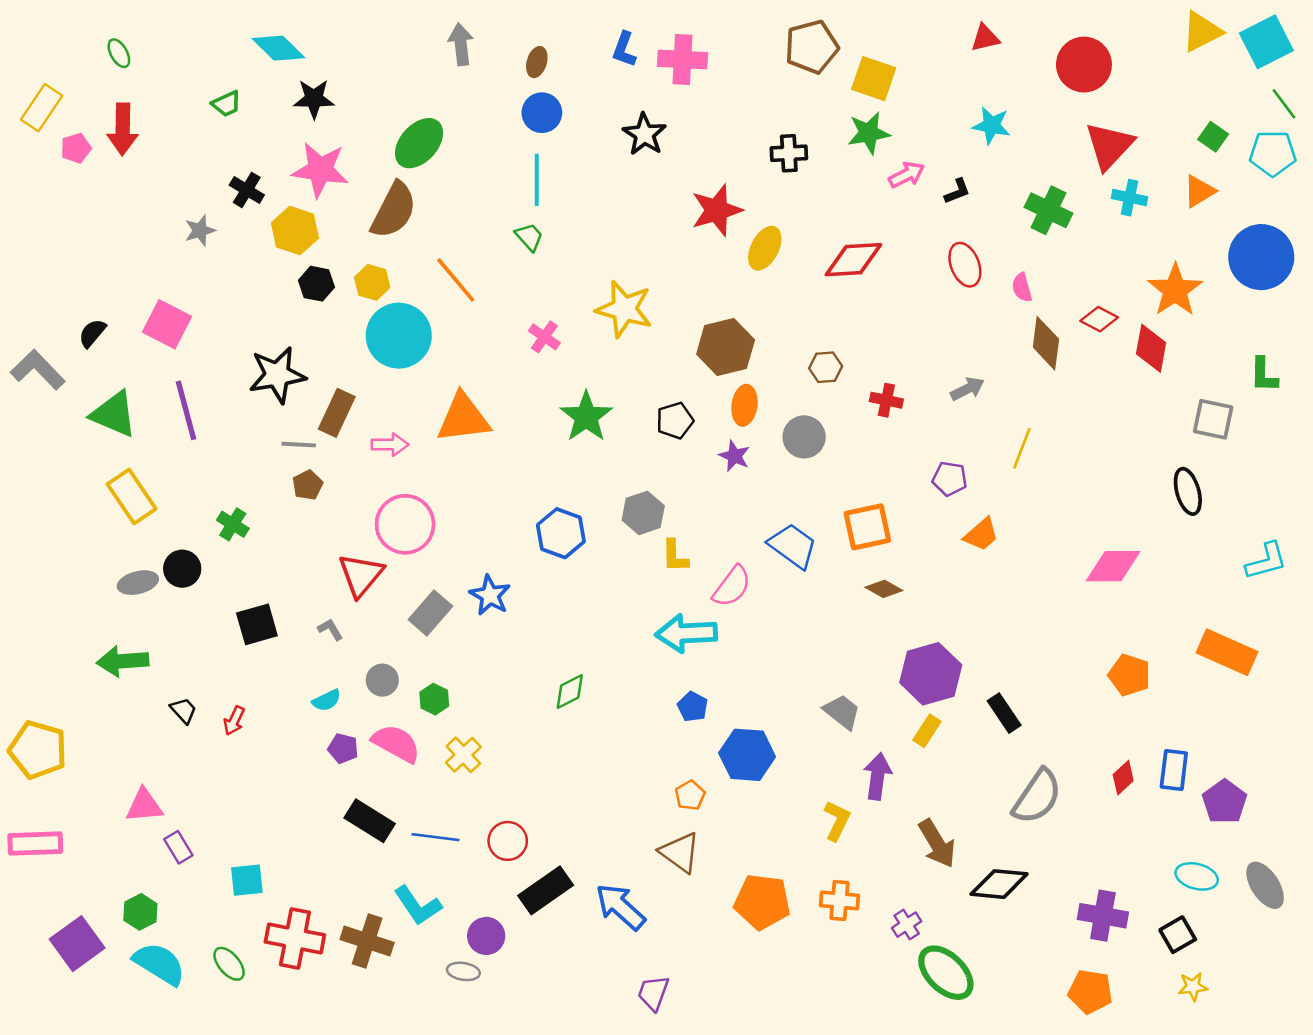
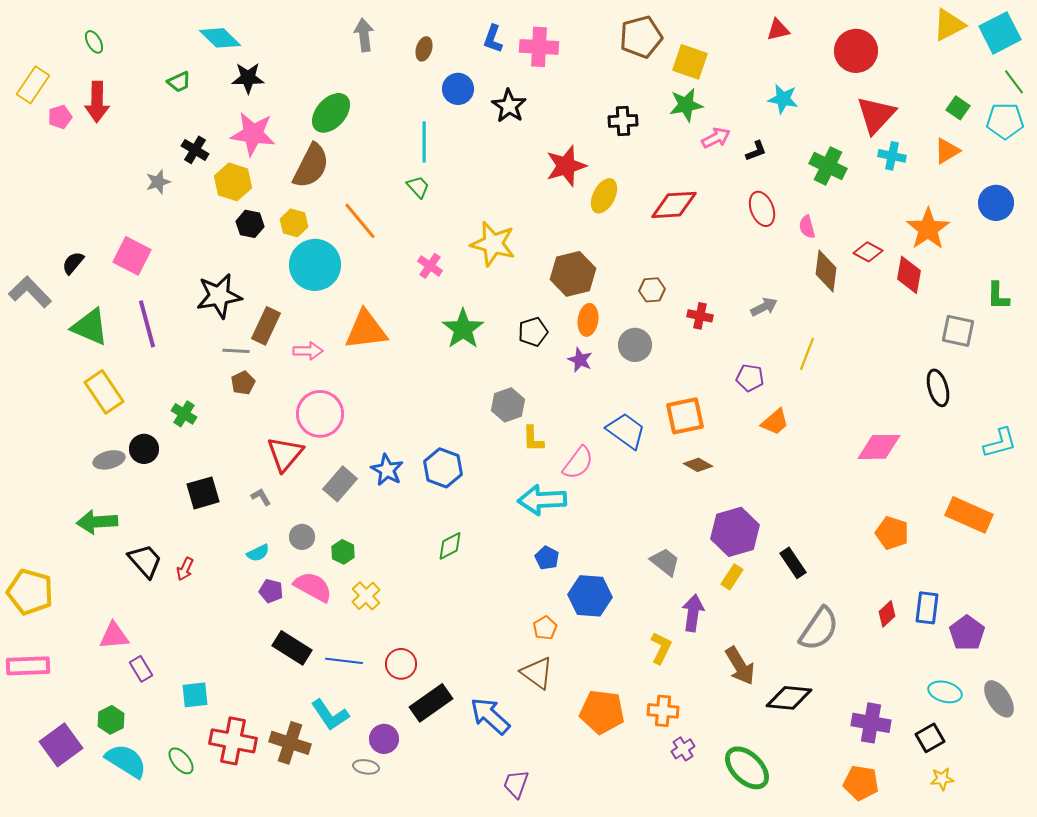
blue circle: (542, 113) -> (458, 89), moved
blue circle: (1261, 257) -> (996, 203), size x0.7
blue hexagon: (561, 533) -> (443, 468), moved
black trapezoid: (183, 711) -> (145, 561), size x1.6
purple cross: (907, 925) -> (683, 749), moved

